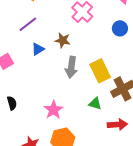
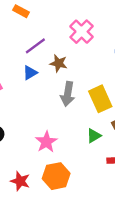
purple line: (28, 24) -> (35, 46), moved
green triangle: (95, 104) -> (94, 136), turned -48

